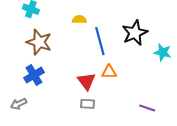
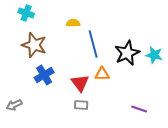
black star: (135, 33) -> (127, 53), moved
blue cross: (34, 75) -> (44, 75), moved

